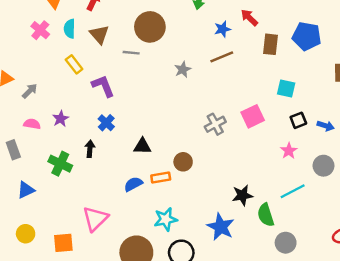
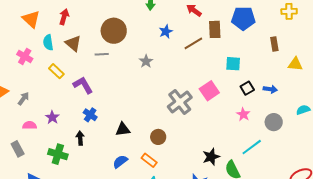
blue star: (223, 29) -> (166, 32), moved
pink cross: (40, 30) -> (25, 56), moved
brown line: (222, 57) -> (193, 43), moved
gray cross: (215, 124) -> (180, 102), size x1.4
orange rectangle: (161, 177) -> (149, 160), moved, turned 56

